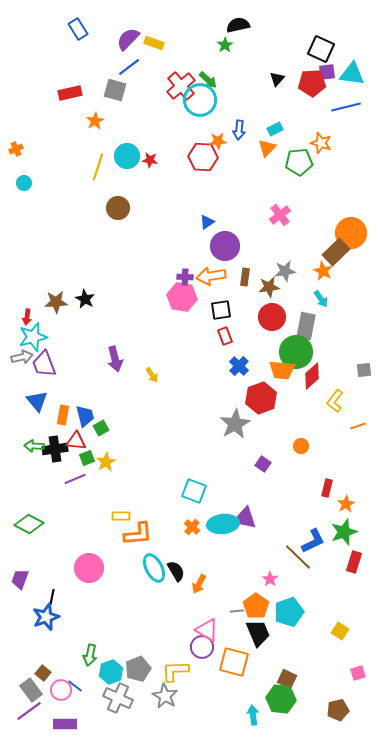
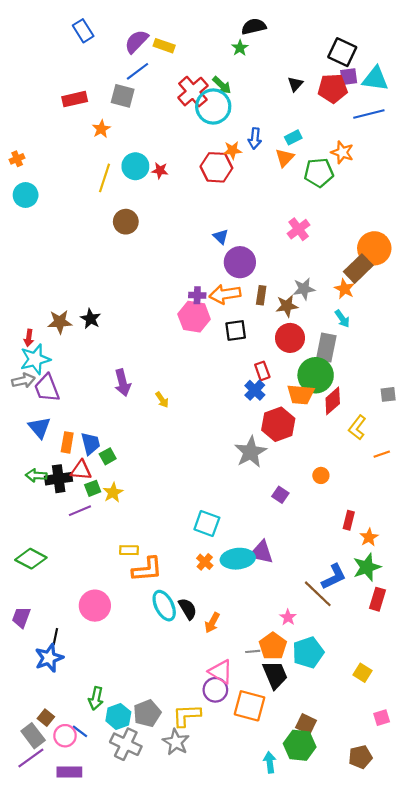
cyan circle: (24, 183) -> (26, 195), size x1.5
blue triangle: (207, 222) -> (221, 237), turned -42
red rectangle: (225, 336) -> (262, 371), moved

